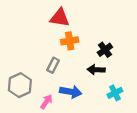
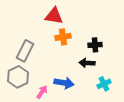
black cross: (105, 50) -> (95, 45), turned 32
gray rectangle: (53, 65) -> (25, 51), moved, size x1.5

